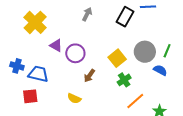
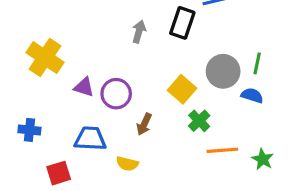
gray arrow: (87, 14) -> (139, 32), moved
blue trapezoid: (38, 74) -> (90, 139), moved
orange line: (135, 101) -> (222, 150), turned 48

